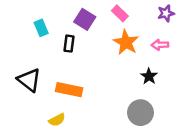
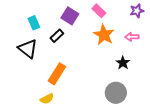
black rectangle: (69, 44) -> (57, 36), turned 40
black triangle: (29, 80) -> (28, 49), moved
orange rectangle: (69, 90) -> (57, 74), turned -70

